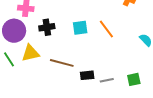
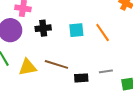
yellow triangle: (30, 53) -> (28, 67), moved
gray line: (107, 80) -> (106, 71), moved

